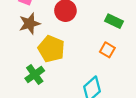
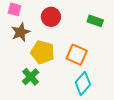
orange square: (107, 50) -> (77, 55), moved, size x1.5

